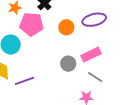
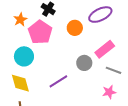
pink pentagon: (32, 24) -> (40, 32), turned -30
purple line: (25, 81) -> (58, 81), moved

